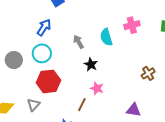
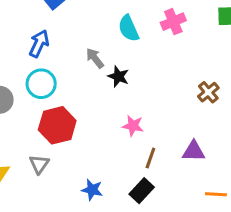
cyan semicircle: (106, 37) -> (129, 28), moved
black star: (91, 64) -> (118, 76), moved
brown line: (82, 105) -> (150, 158), moved

